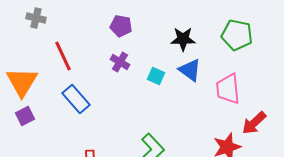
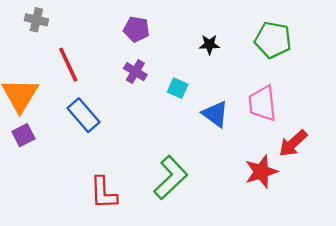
black star: (183, 39) -> (209, 45), size x0.7
blue triangle: (190, 70) -> (215, 114), moved

